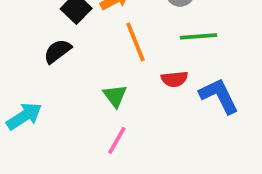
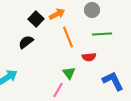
green triangle: (115, 96) -> (69, 73), moved
blue L-shape: (219, 96) -> (113, 81), moved

